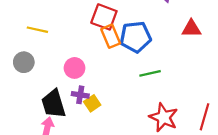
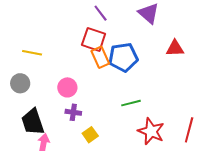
green line: (150, 73) -> (131, 103), moved
yellow square: (92, 103) -> (90, 135), moved
black trapezoid: (53, 104) -> (33, 122), moved

